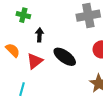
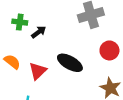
black arrow: (39, 35) -> (39, 32), moved, turned 56

